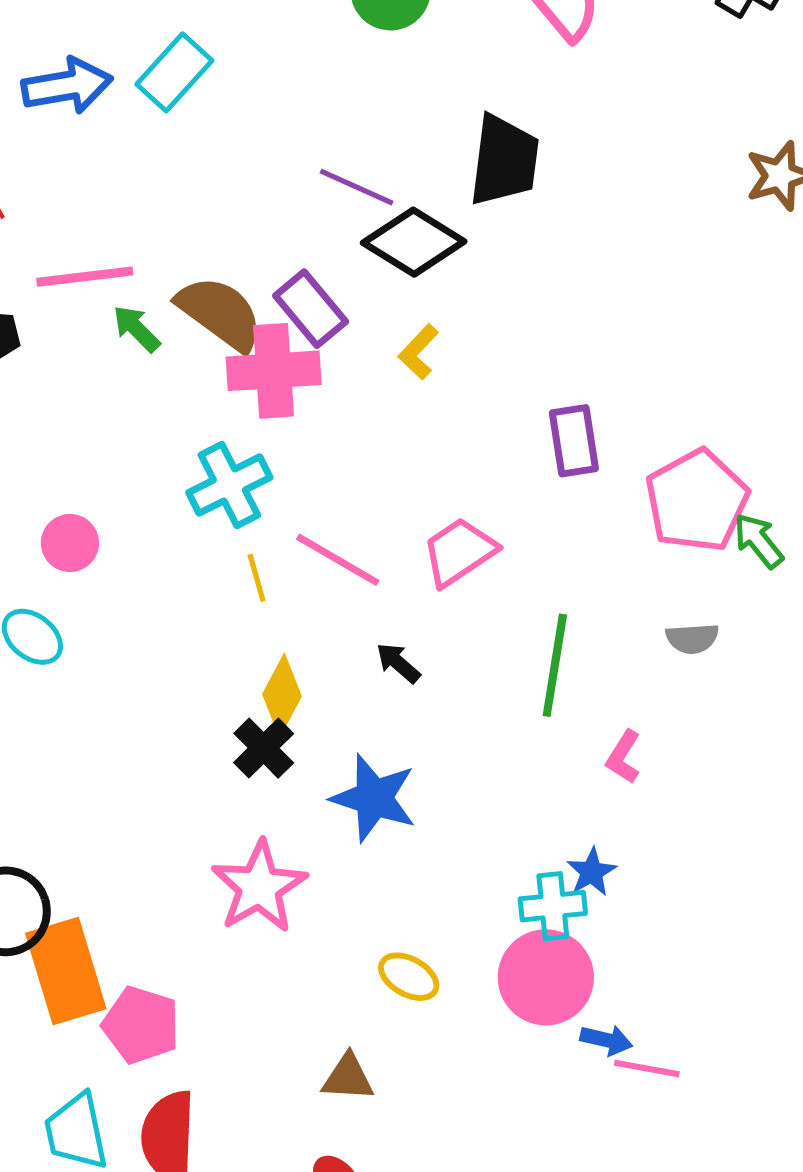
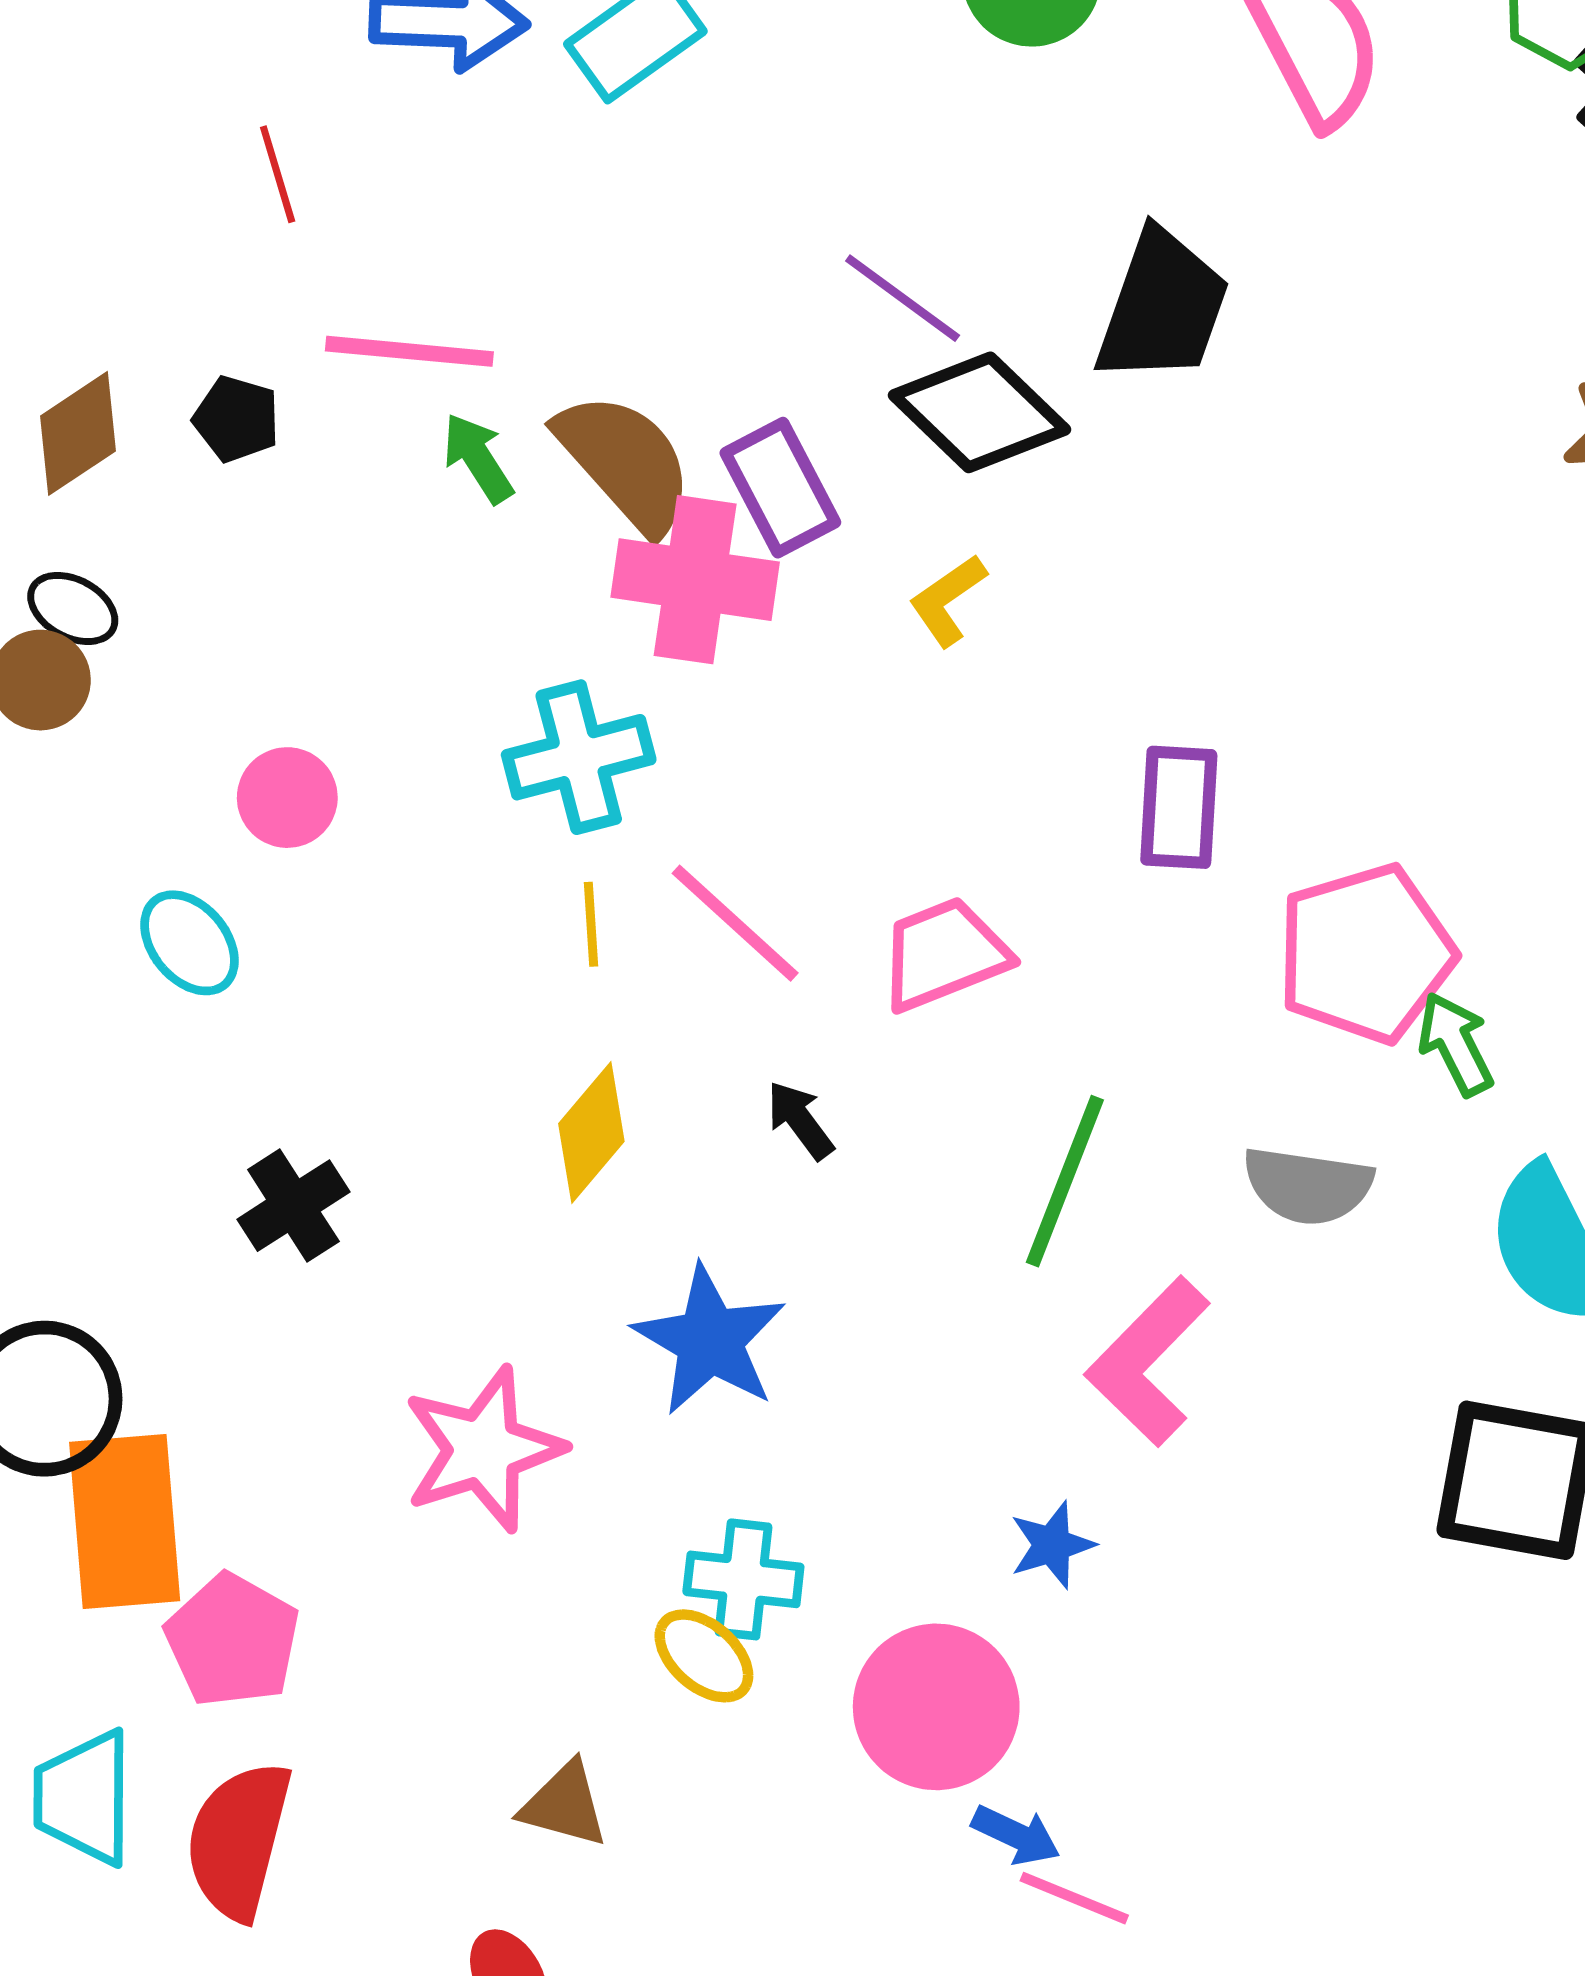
gray semicircle: (692, 638) -> (1308, 1186), size x1.4
black cross: (264, 748) -> (293, 1206), moved
pink L-shape: (623, 757) -> (1148, 1361), size x1.8
cyan cross: (553, 906) -> (743, 1579), moved

